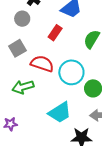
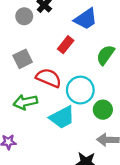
gray circle: (22, 19) -> (24, 16), moved
cyan trapezoid: (60, 112) -> (62, 117), moved

